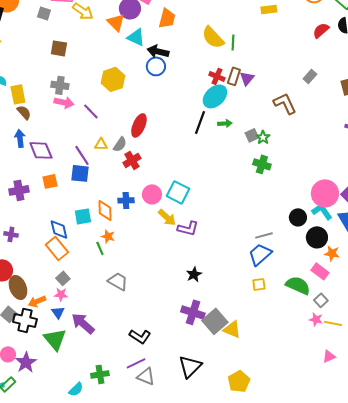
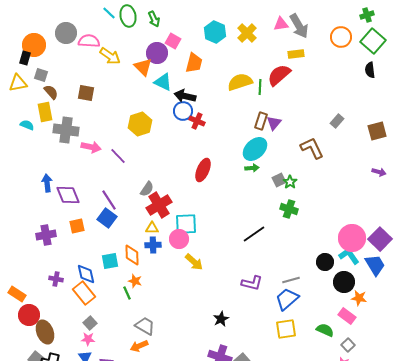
gray square: (44, 13) -> (41, 75), moved
red semicircle: (321, 30) -> (279, 75), moved, size x1.4
yellow semicircle: (213, 37) -> (240, 82), turned 115
red cross: (217, 76) -> (197, 121), moved
gray cross: (60, 85) -> (66, 130), moved, size x1.4
yellow rectangle: (18, 94) -> (45, 112), moved
cyan ellipse: (215, 96) -> (255, 149), moved
brown semicircle: (24, 112) -> (51, 92), moved
black line: (200, 122) -> (254, 234), moved, turned 35
red ellipse: (139, 125) -> (203, 170), moved
yellow triangle: (101, 144) -> (152, 228), moved
red cross: (132, 160) -> (159, 205), size x1.4
blue square: (80, 173) -> (107, 218), turned 30
cyan square: (178, 192) -> (186, 224), moved, turned -30
purple L-shape: (188, 228) -> (252, 283), moved
purple cross: (11, 234) -> (56, 279), moved
yellow square: (259, 284) -> (286, 329), size x1.5
green semicircle: (298, 285) -> (325, 330), size x0.7
orange arrow: (37, 301) -> (139, 346), moved

